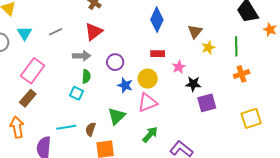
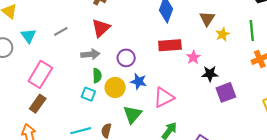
red rectangle: (158, 54) -> (170, 45), size x1.5
yellow circle: (148, 79) -> (115, 88), moved

